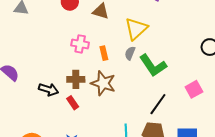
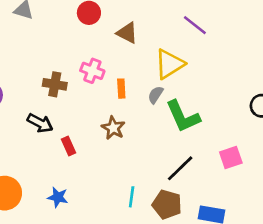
brown cross: (76, 79) -> (55, 84), moved
brown star: (103, 83) -> (113, 128), size x0.7

